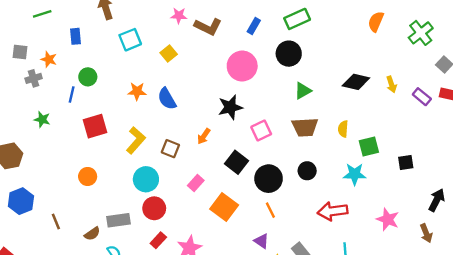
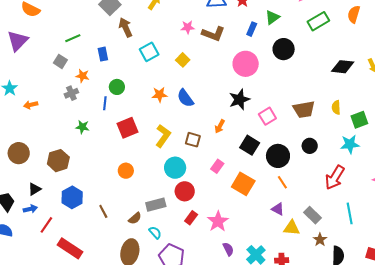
green rectangle: (297, 19) -> (318, 21), moved
gray square: (20, 52) -> (60, 61), moved, turned 32
green triangle: (303, 91) -> (272, 17), moved
red arrow: (333, 211) -> (335, 177), turned -45

